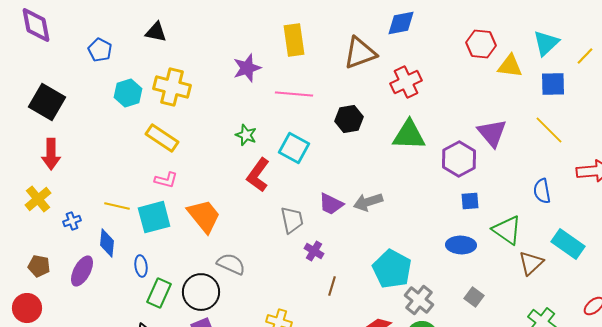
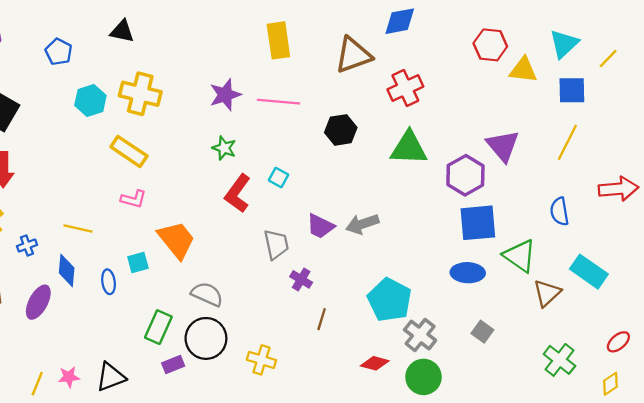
purple star: (247, 68) -> (225, 95), moved
yellow line: (549, 130) -> (567, 142), turned 72
cyan square: (294, 148) -> (278, 178), moved, size x0.6
blue square: (470, 201) -> (478, 223), size x1.8
cyan square: (154, 217) -> (138, 262), moved, size x0.6
blue ellipse: (141, 266) -> (109, 282), moved
black circle: (201, 292) -> (206, 338), moved
green rectangle: (159, 293) -> (158, 327), moved

